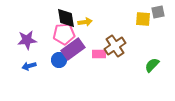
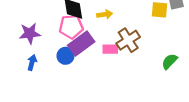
yellow arrow: (85, 22) -> (105, 14), moved
blue arrow: (29, 66) -> (32, 63), turned 120

